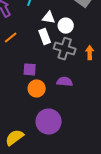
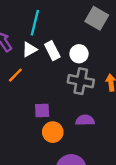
white triangle: (49, 18) -> (29, 50), moved, turned -32
white rectangle: (45, 36) -> (52, 51), moved

